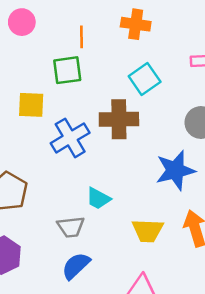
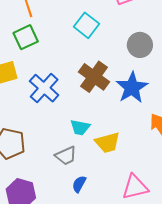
brown cross: (119, 119) -> (94, 77), moved, turned -36
yellow trapezoid: (148, 231) -> (107, 143), moved
blue semicircle: (76, 266) -> (79, 184), size x0.7

